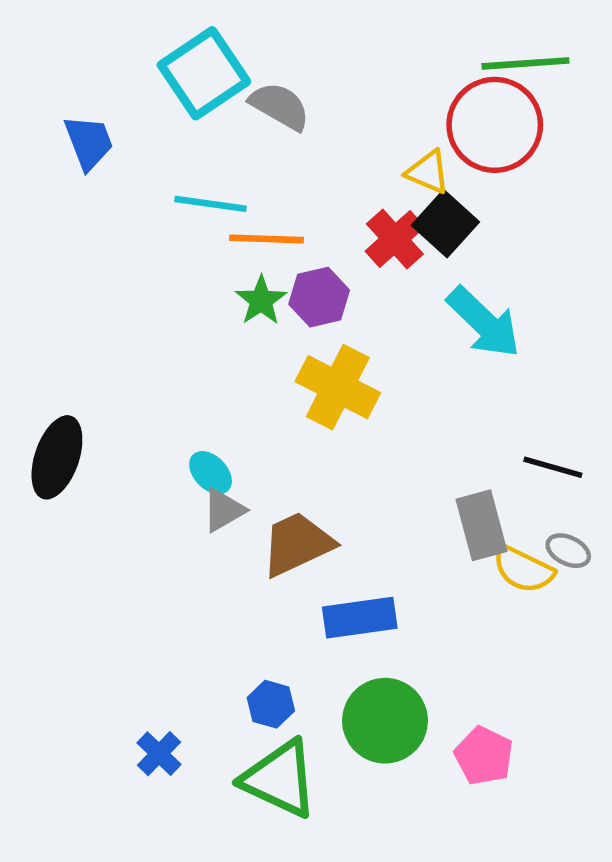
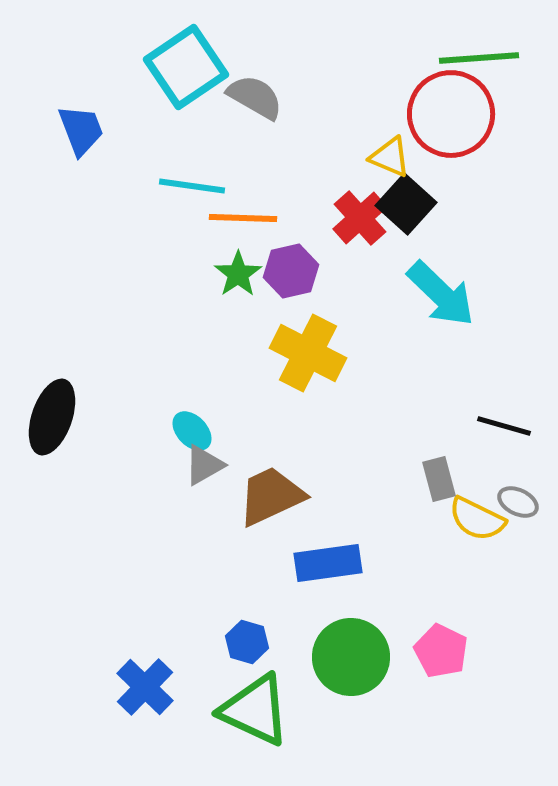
gray rectangle: (482, 525) -> (439, 479), size x0.7
blue cross: (159, 754) -> (145, 687), size x1.4
pink pentagon: (484, 756) -> (441, 651), moved

